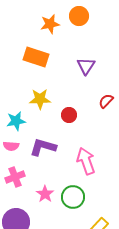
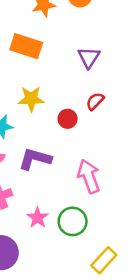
red semicircle: (106, 101) -> (95, 101), moved

